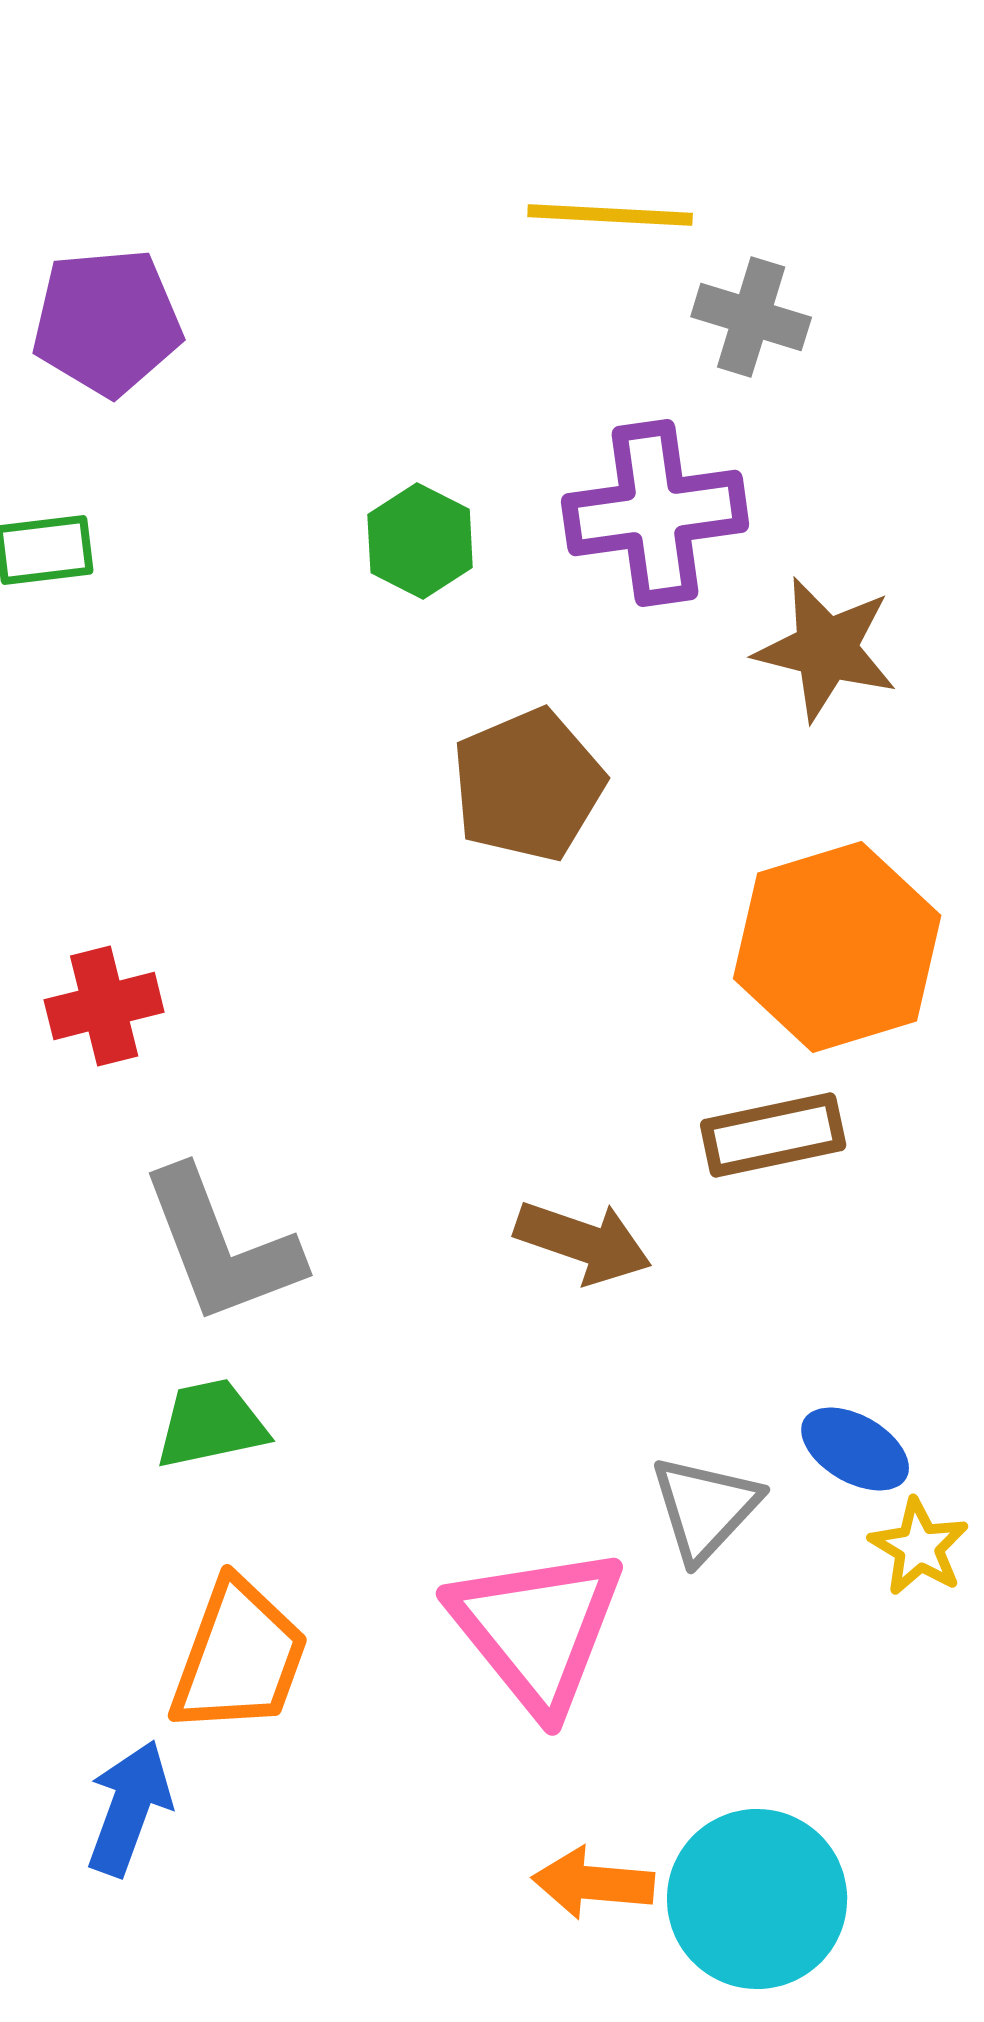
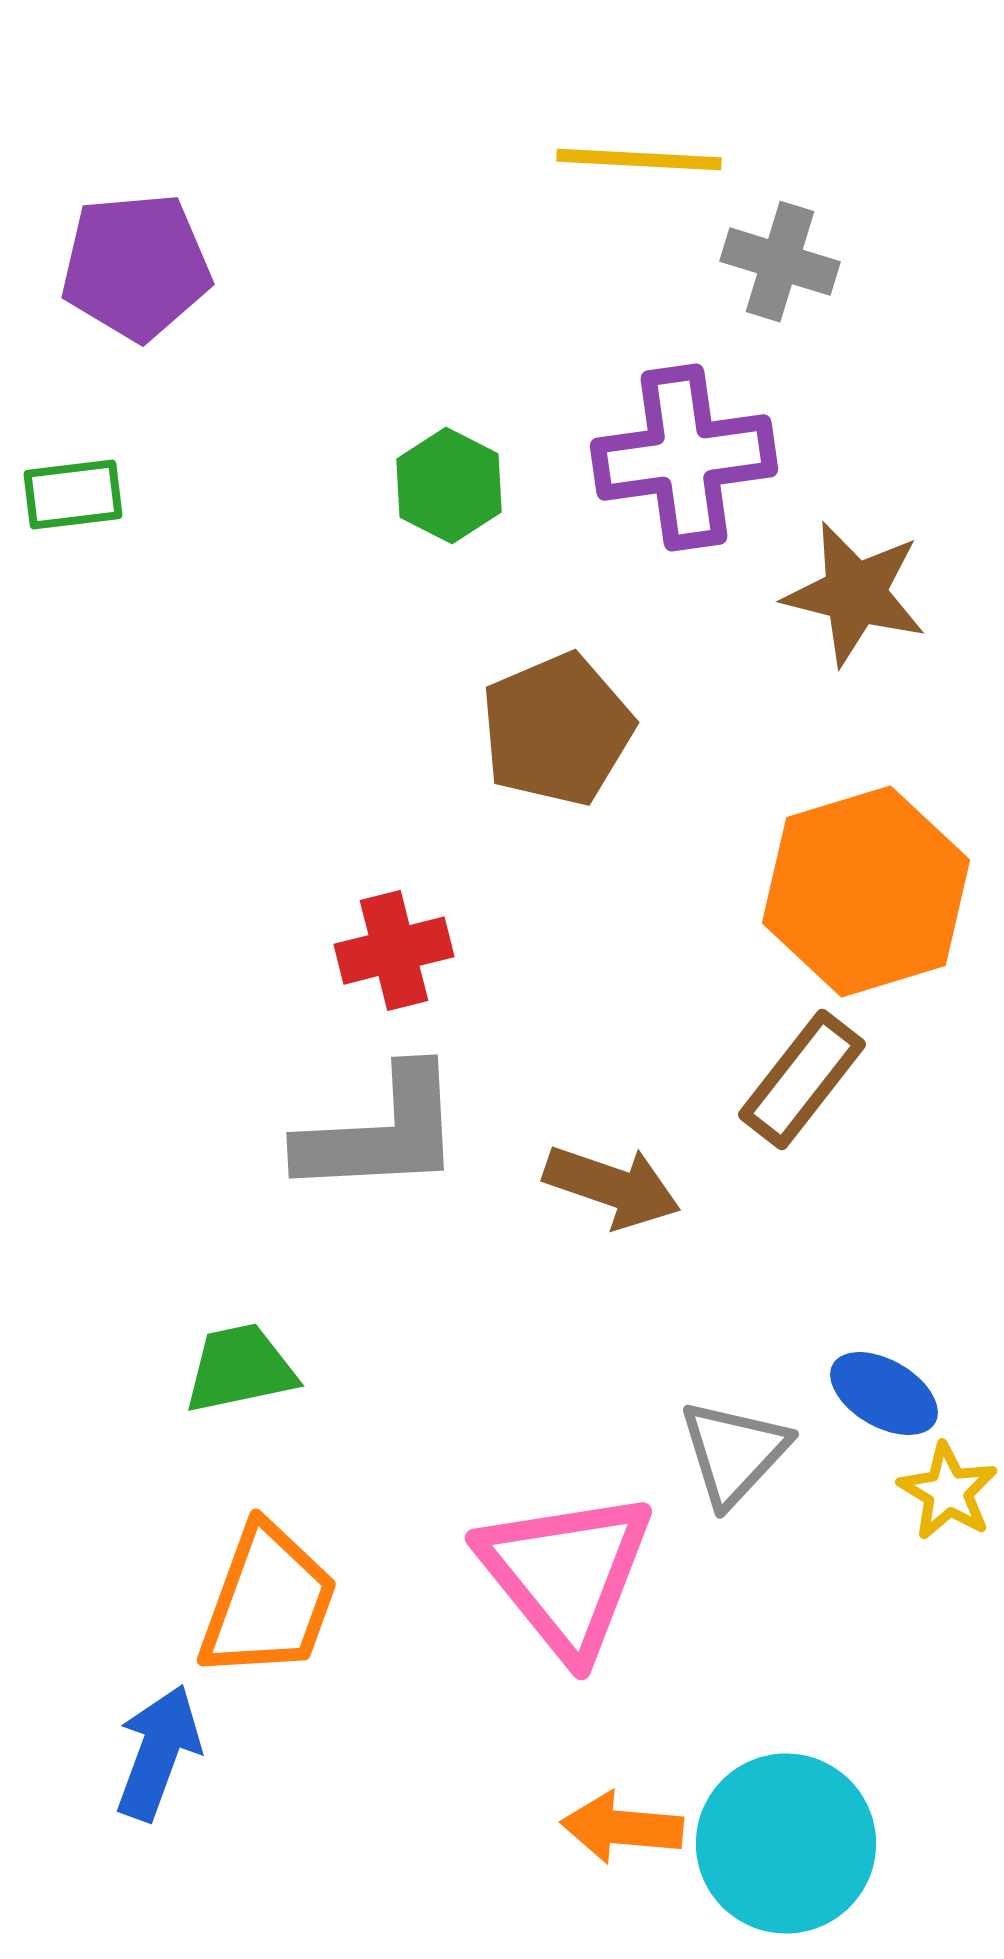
red cross: (104, 1006) -> (394, 951), moved
brown rectangle: (773, 1135) -> (802, 1080), turned -40
gray L-shape: (221, 1246) -> (381, 1133), moved, turned -72

